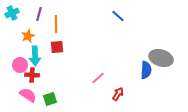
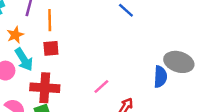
cyan arrow: (35, 56) -> (24, 59), turned -30
red cross: (32, 75) -> (45, 88), moved, size x1.6

